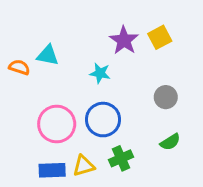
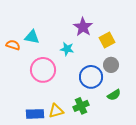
yellow square: (160, 37) -> (107, 40), moved
blue circle: (103, 120) -> (91, 77), moved
pink circle: (57, 124) -> (43, 70), moved

